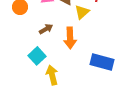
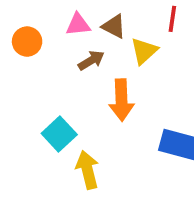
brown arrow: (46, 29) -> (91, 60), moved

